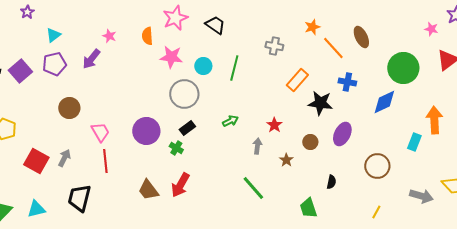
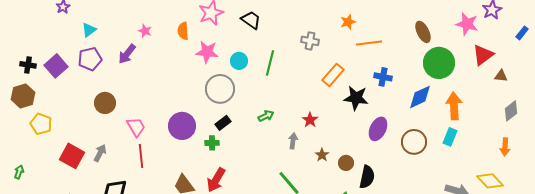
pink star: (431, 29) -> (467, 24), size x1.6
brown ellipse: (361, 37) -> (423, 32), moved
orange line: (333, 48) -> (369, 43), turned -55
orange arrow: (434, 120) -> (454, 106), moved
brown circle: (310, 142) -> (346, 163), moved
green cross: (176, 148) -> (212, 143), turned -32
brown circle: (377, 166) -> (414, 142), moved
black semicircle: (331, 182) -> (367, 177), size x1.6

